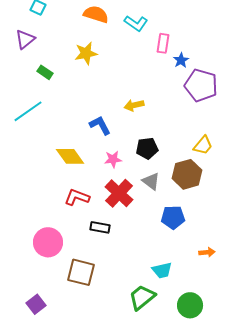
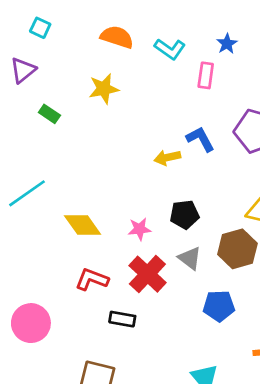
blue star: (181, 60) -> (227, 44), moved
cyan line: (28, 111) -> (27, 193), moved
blue L-shape: (100, 125) -> (200, 139), moved
pink circle: (48, 242) -> (31, 323), moved

